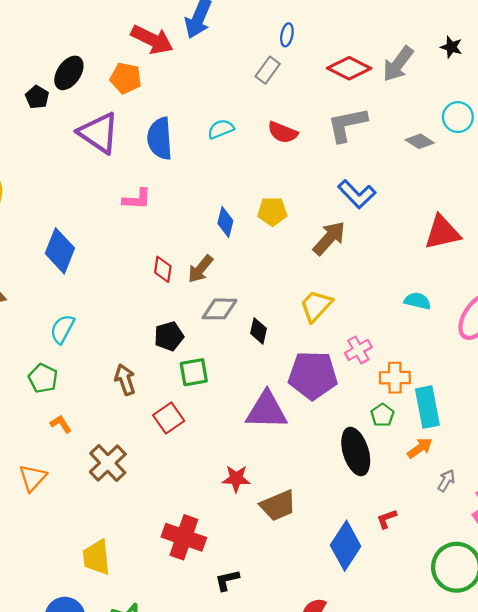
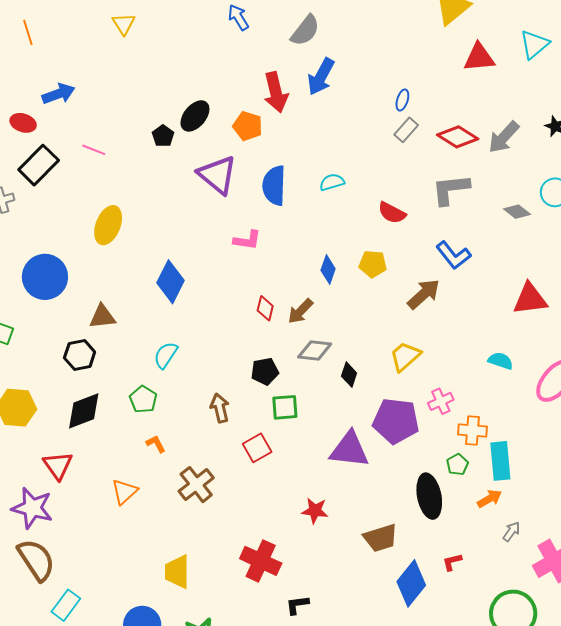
red arrow: (152, 40) -> (276, 92), turned 45
gray rectangle: (268, 70) -> (406, 130), moved
red semicircle: (283, 132) -> (392, 213), moved
brown trapezoid: (278, 506) -> (381, 538), moved

